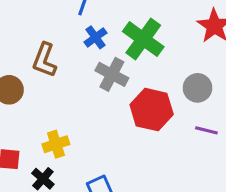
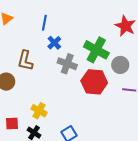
green cross: (143, 39) -> (96, 50), moved
yellow cross: (56, 144) -> (39, 111), turned -35

